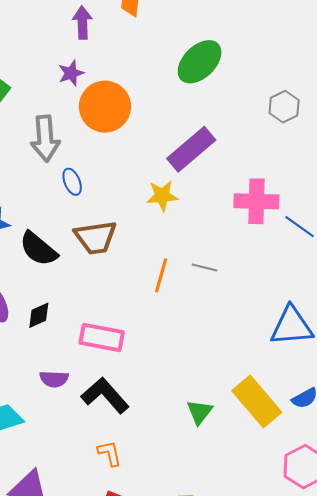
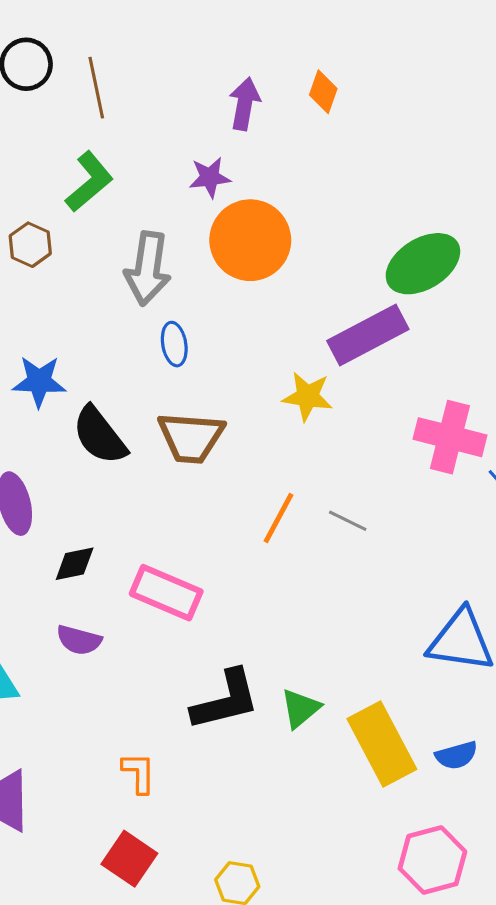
green ellipse: (200, 62) -> (423, 264), moved
black diamond: (39, 315) -> (75, 564), moved
black L-shape: (105, 395) -> (226, 700), moved, turned 105
green triangle: (200, 412) -> (300, 708), moved

